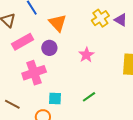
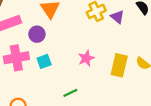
pink star: (86, 55) -> (86, 58), moved
cyan square: (55, 99) -> (44, 61), moved, turned -32

